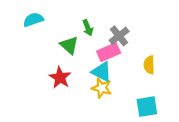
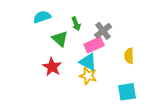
cyan semicircle: (33, 20) -> (42, 17), moved

